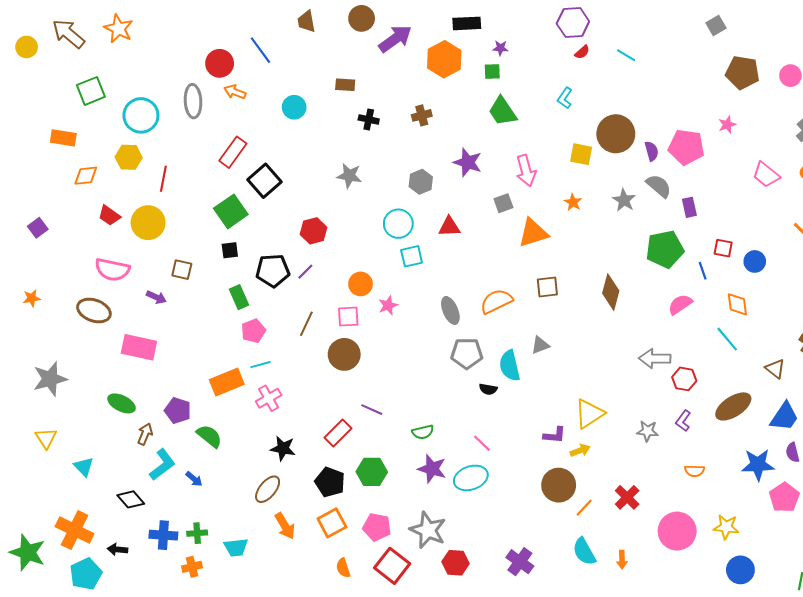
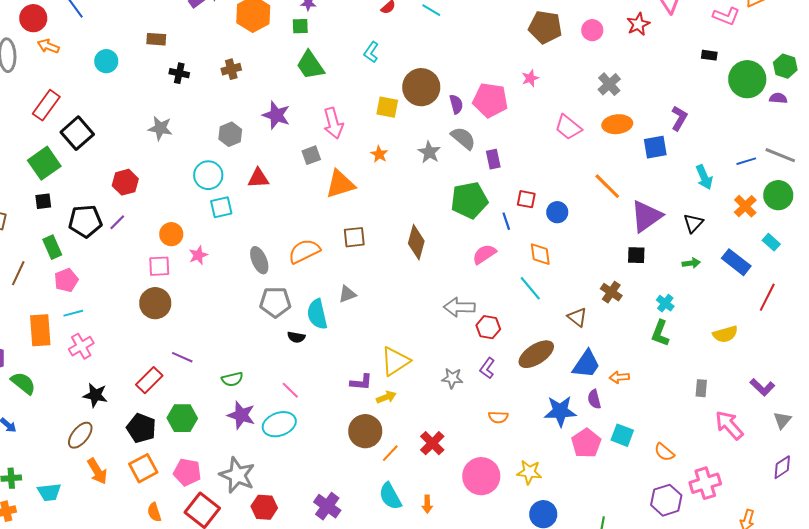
brown line: (306, 324) -> (18, 273), moved
orange rectangle: (227, 382) -> (40, 330), turned -72

